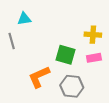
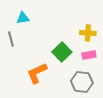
green square: (65, 55) -> (62, 52), turned 30
gray hexagon: (72, 86) -> (82, 82), moved

